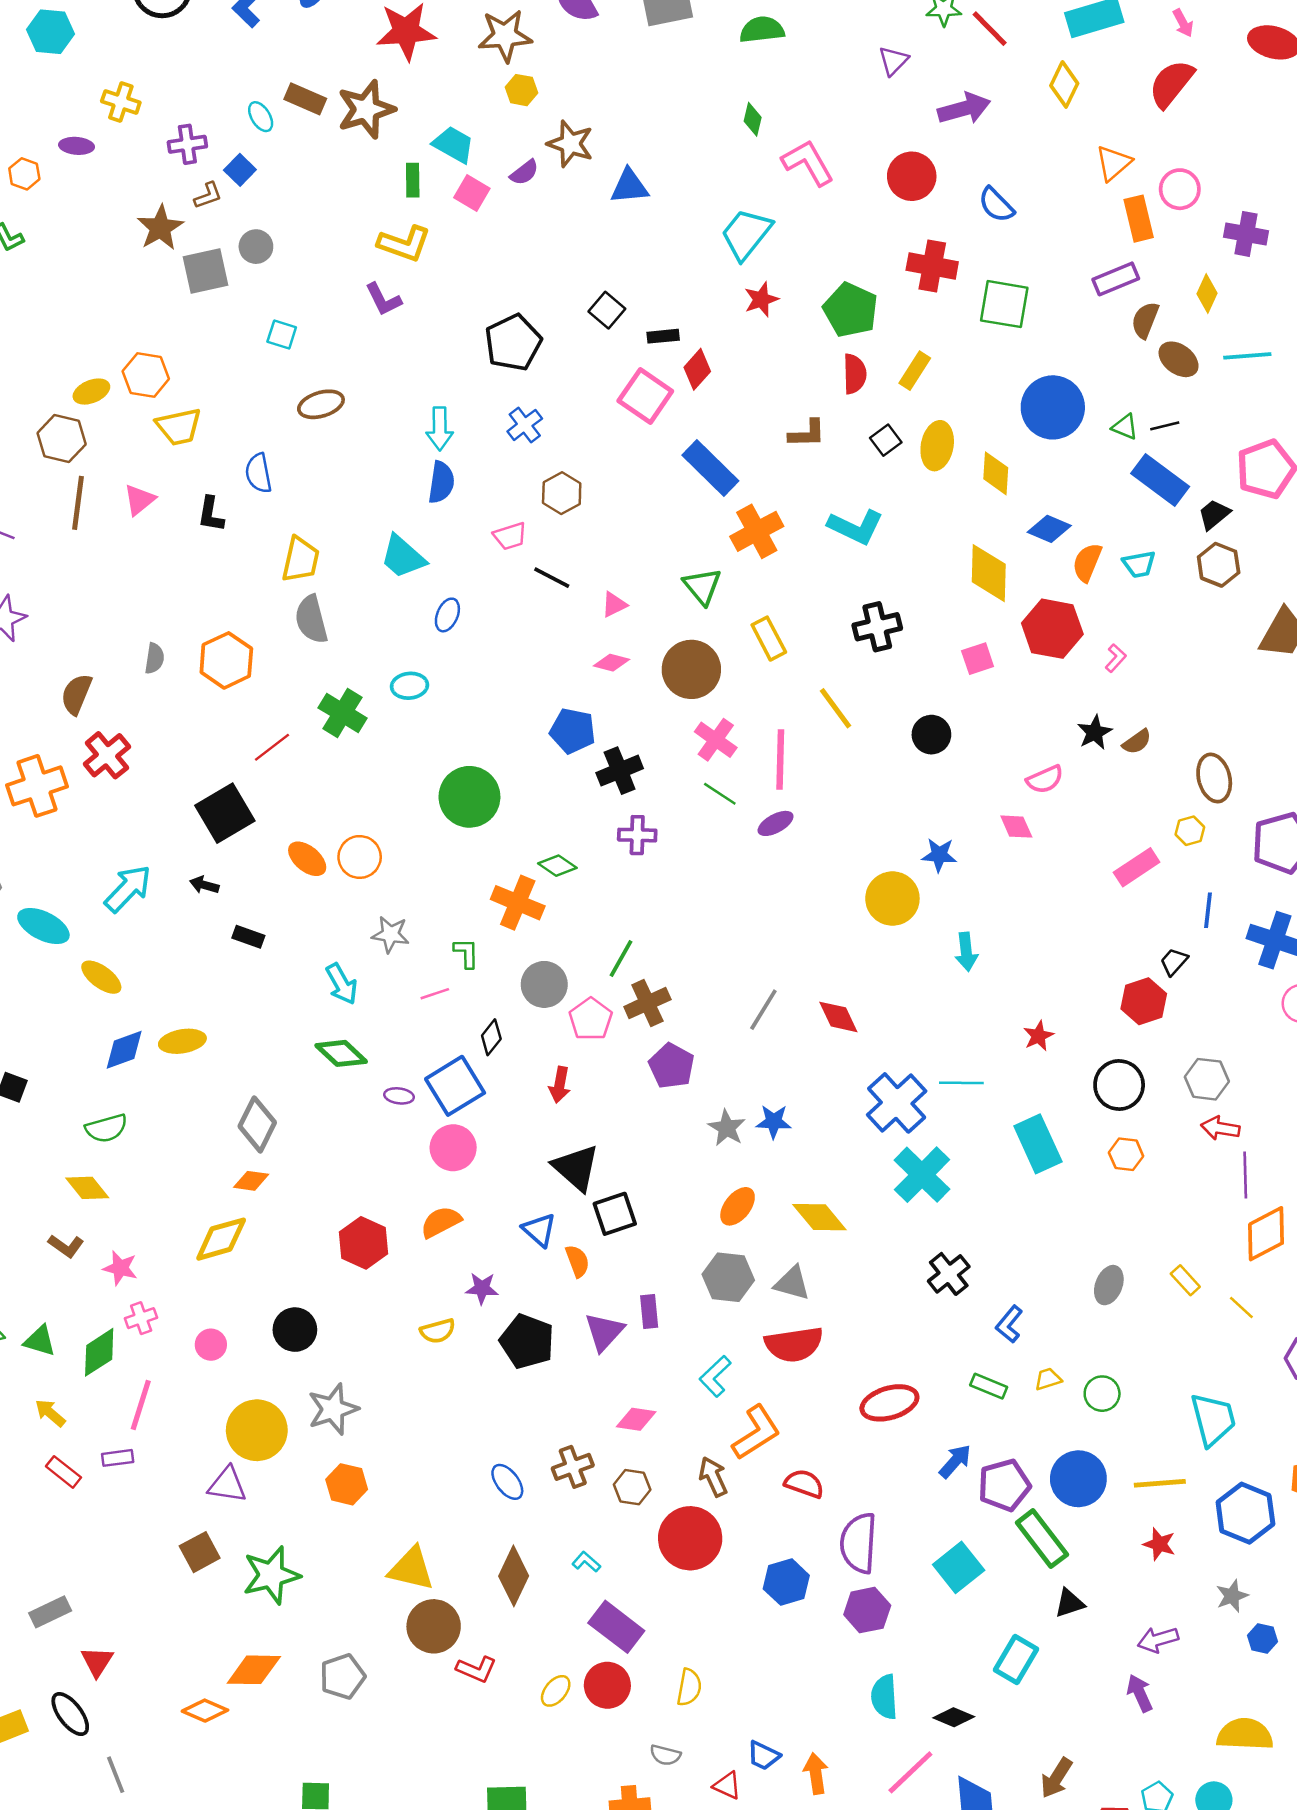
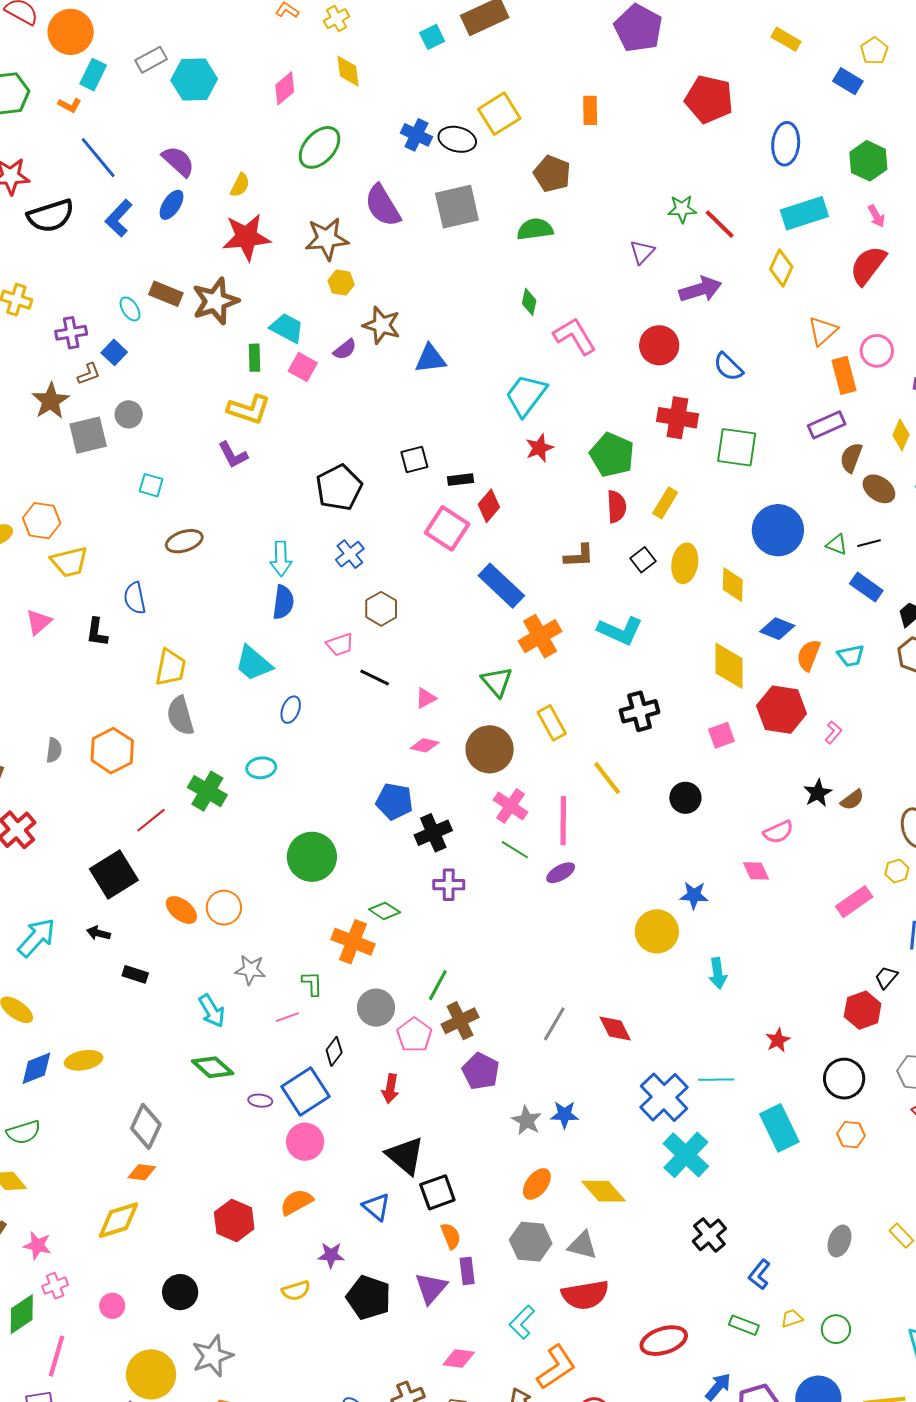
black square: (607, 310) -> (414, 460), turned 36
blue rectangle: (1160, 480) -> (866, 587), size x0.7
orange semicircle: (577, 1261) -> (451, 1236), moved

